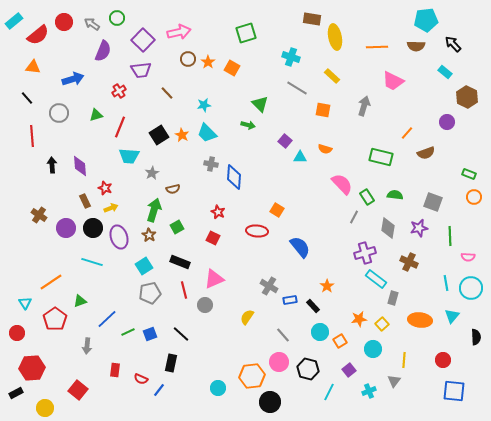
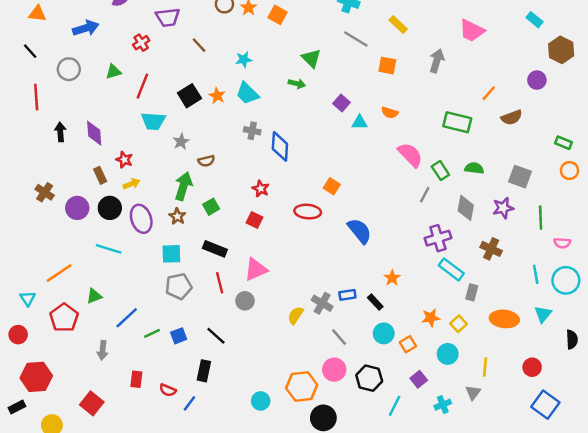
cyan square: (144, 266) -> (171, 254), turned 30
gray cross: (269, 286) -> (322, 303), moved
blue square: (454, 391) -> (545, 405), turned 30

